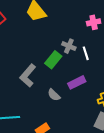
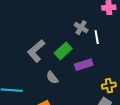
green rectangle: (53, 60) -> (63, 51), moved
gray semicircle: (54, 95) -> (52, 78), moved

